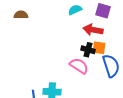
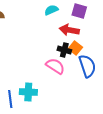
orange square: (99, 48) -> (75, 48), turned 32

